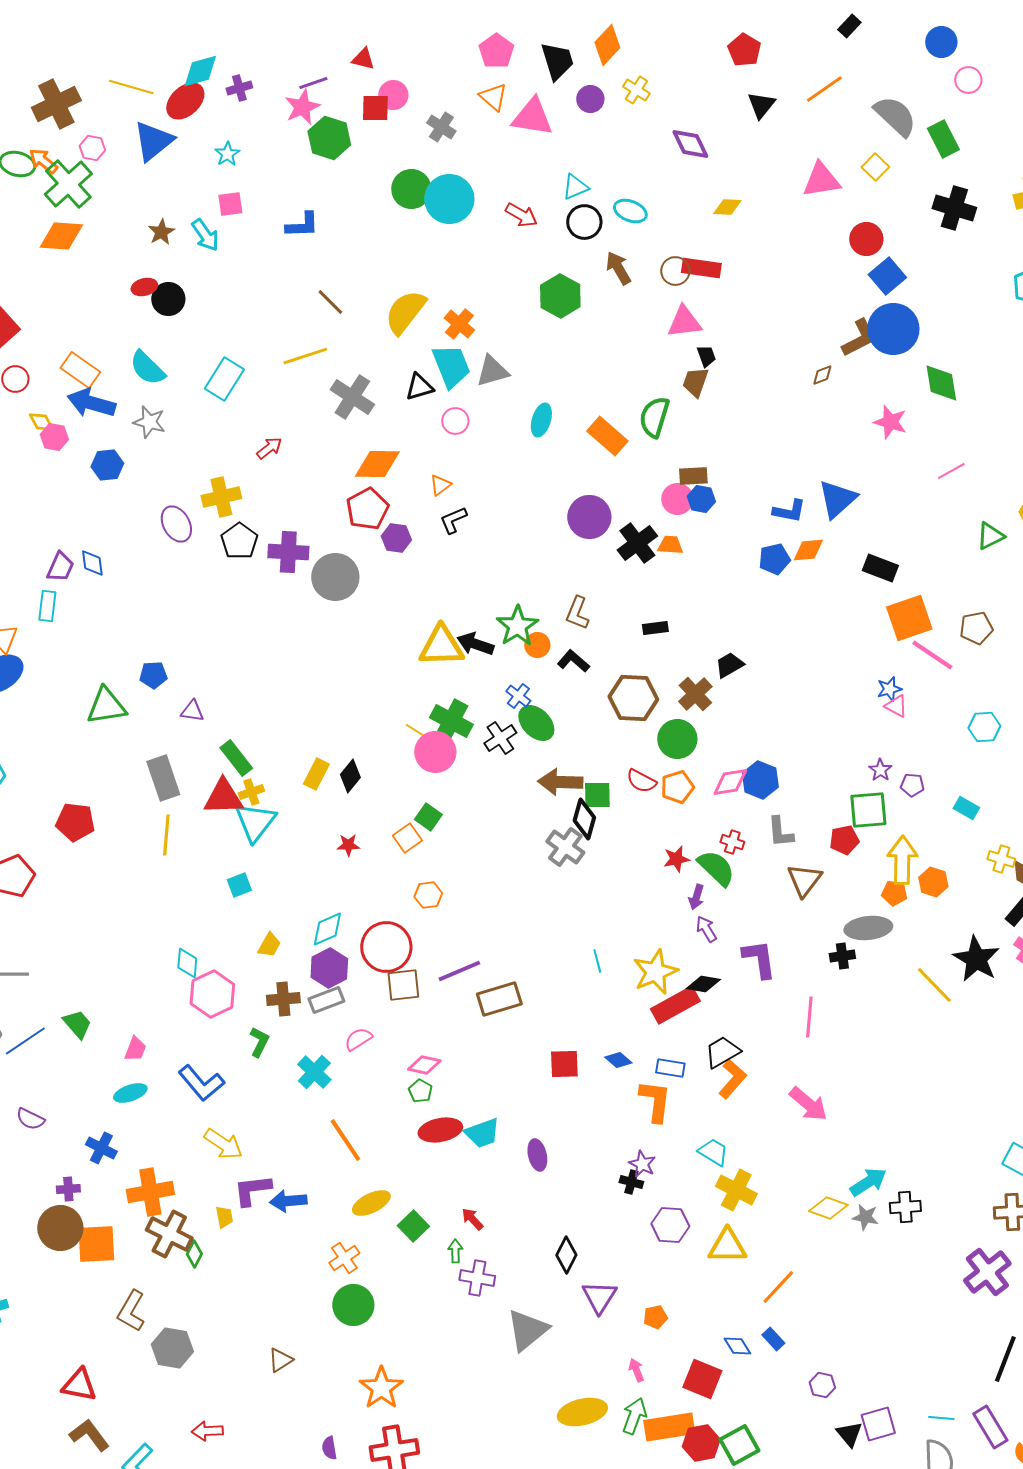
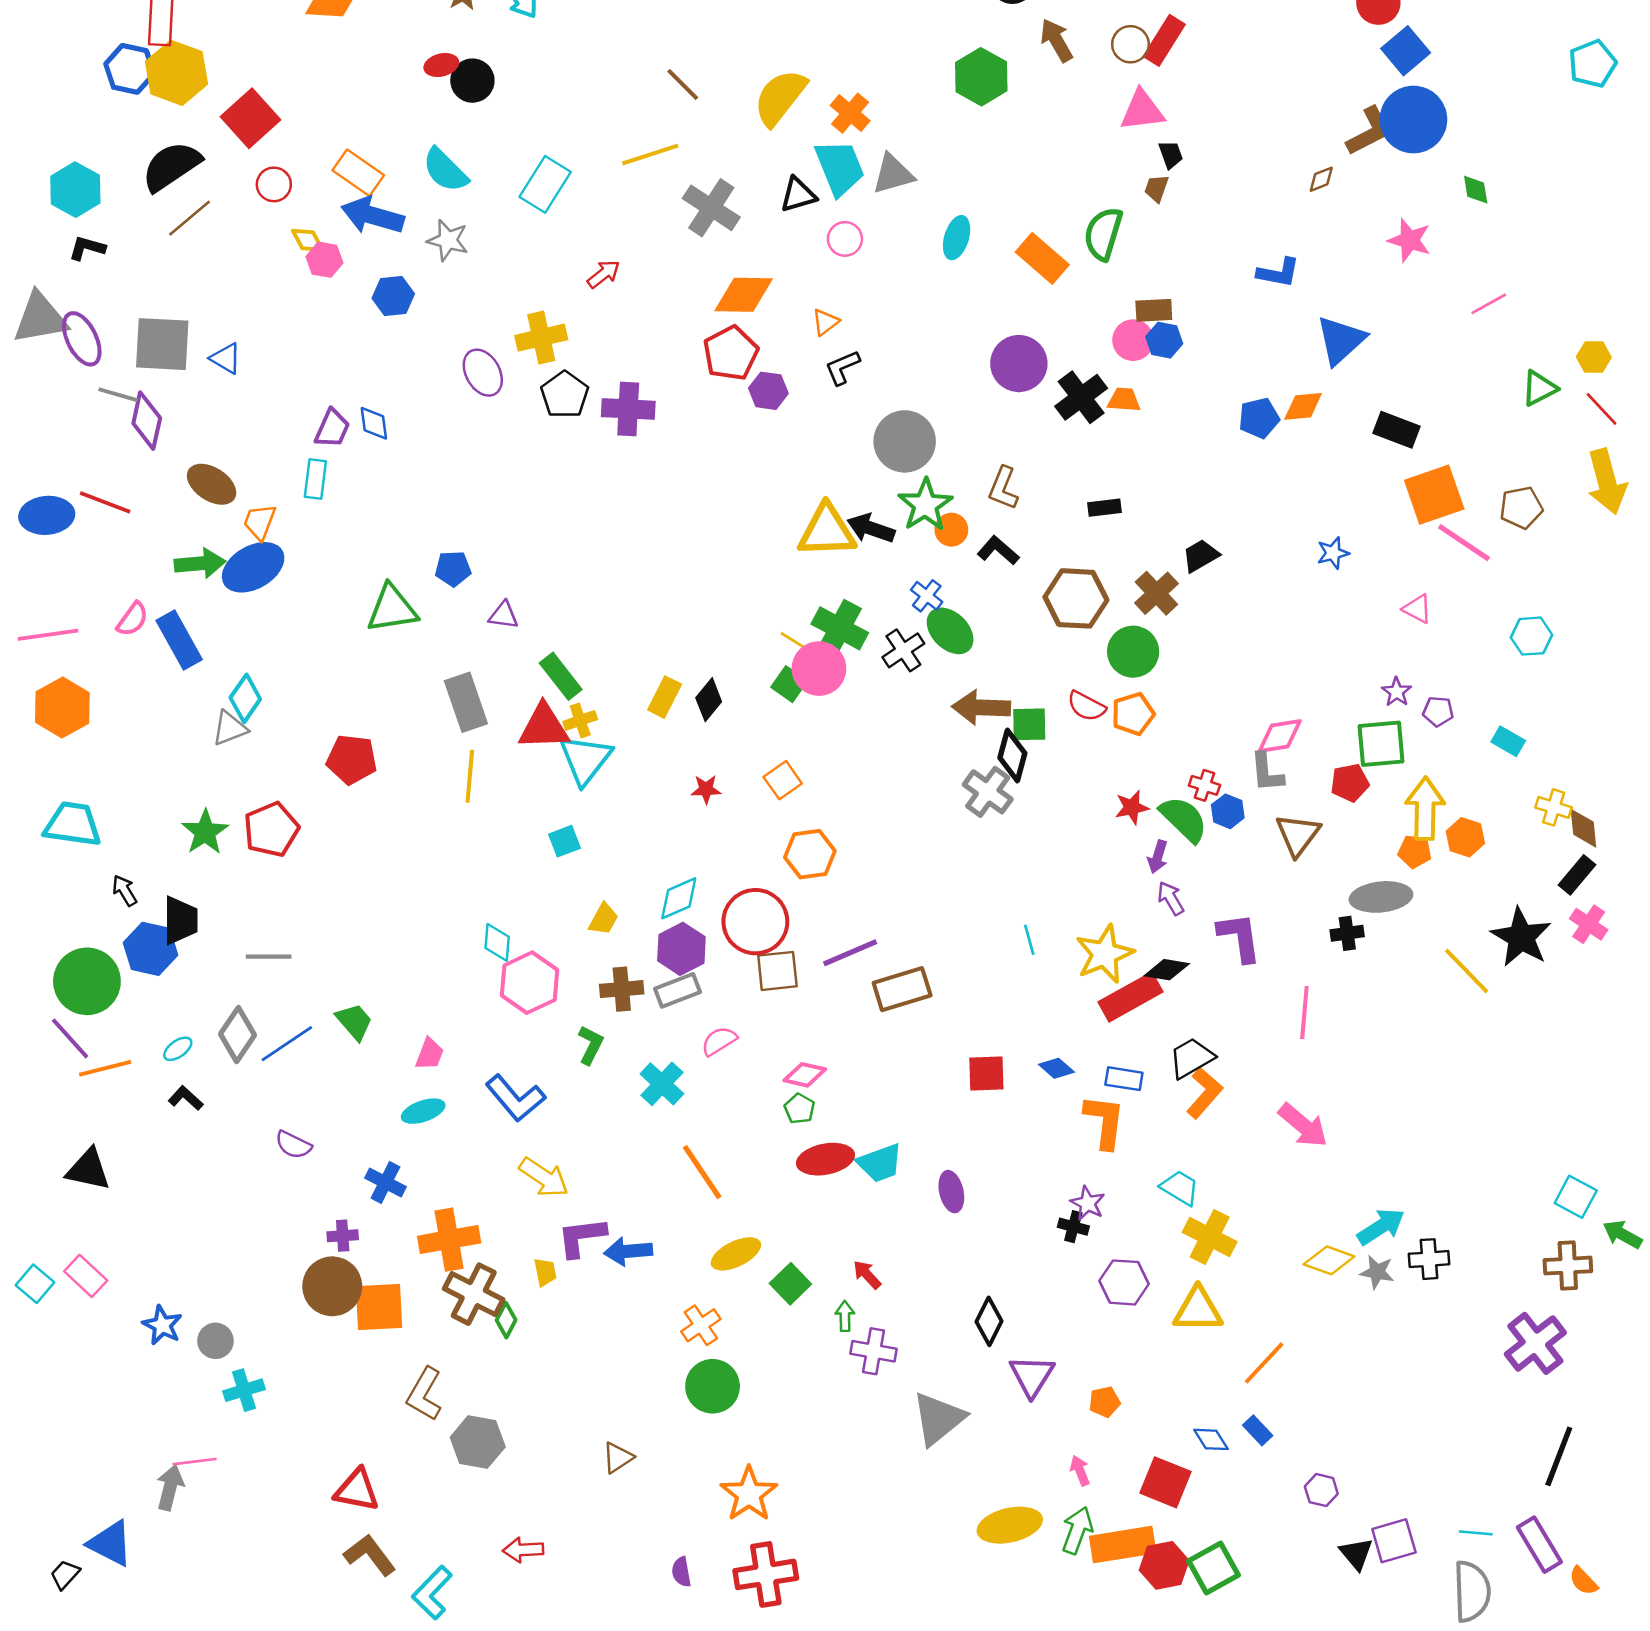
red rectangle: (701, 268) -> (1164, 40), turned -66
brown trapezoid: (695, 382) -> (1156, 188), size x0.7
green diamond: (941, 383) -> (1476, 190), size x0.6
blue L-shape: (789, 511) -> (1278, 273), moved
gray circle: (335, 577) -> (905, 441), moved
blue star: (889, 689) -> (1333, 553), moved
blue hexagon: (760, 780) -> (1228, 811), moved, size x0.7
pink diamond: (730, 782) -> (1280, 736), moved
green square: (428, 817) -> (789, 684), moved
orange hexagon: (428, 895) -> (810, 854), size x1.4

